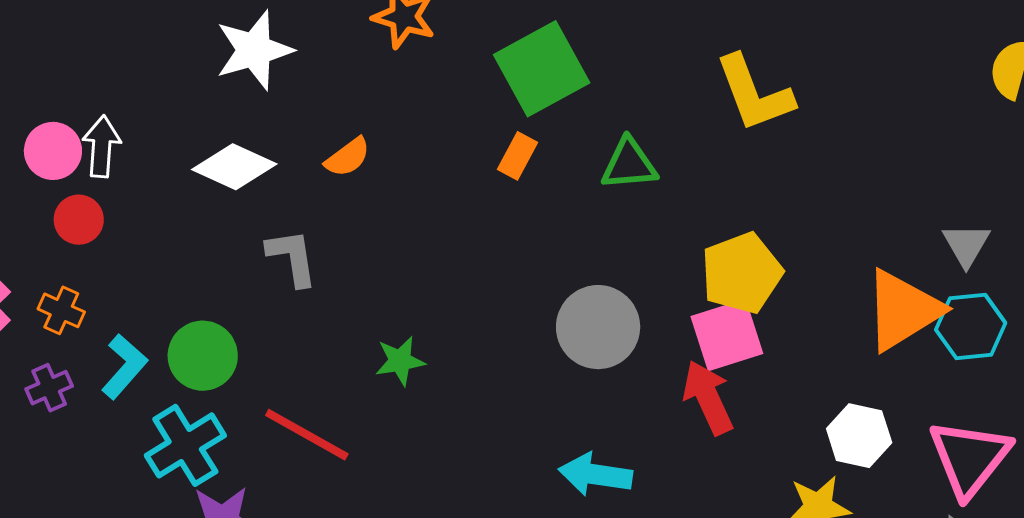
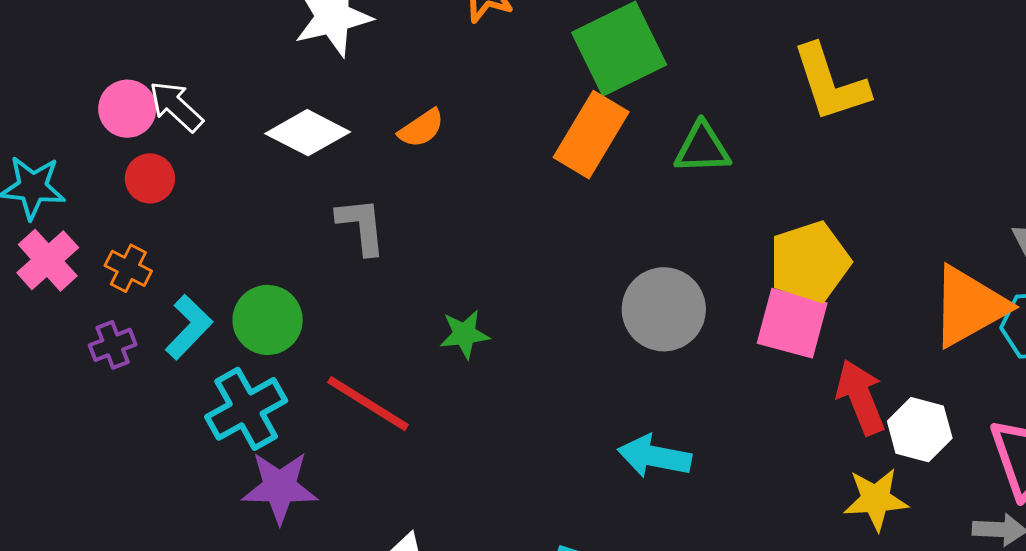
white arrow: (102, 146) -> (176, 106), turned -54
orange rectangle: (517, 156) -> (591, 135), size x1.8
pink square: (727, 335) -> (792, 323), turned 30
red arrow: (708, 398) -> (861, 397), moved

